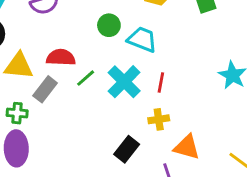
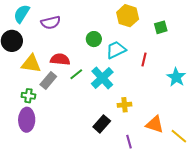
cyan trapezoid: (142, 39) -> (116, 50), turned -50
red line: (161, 82) -> (144, 59), moved
orange triangle: (187, 147) -> (155, 124), moved

